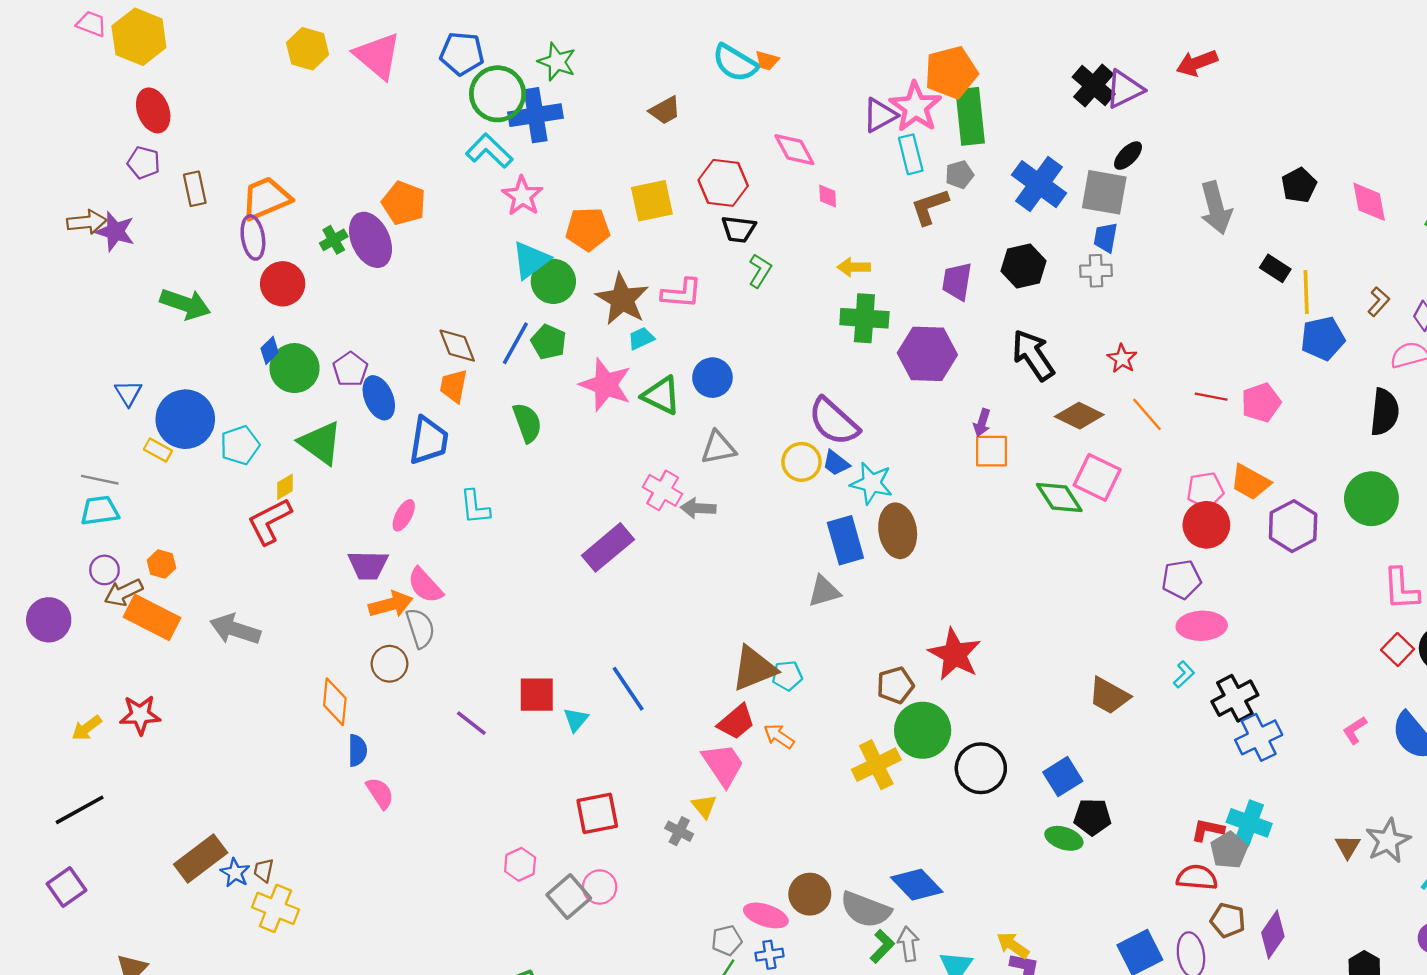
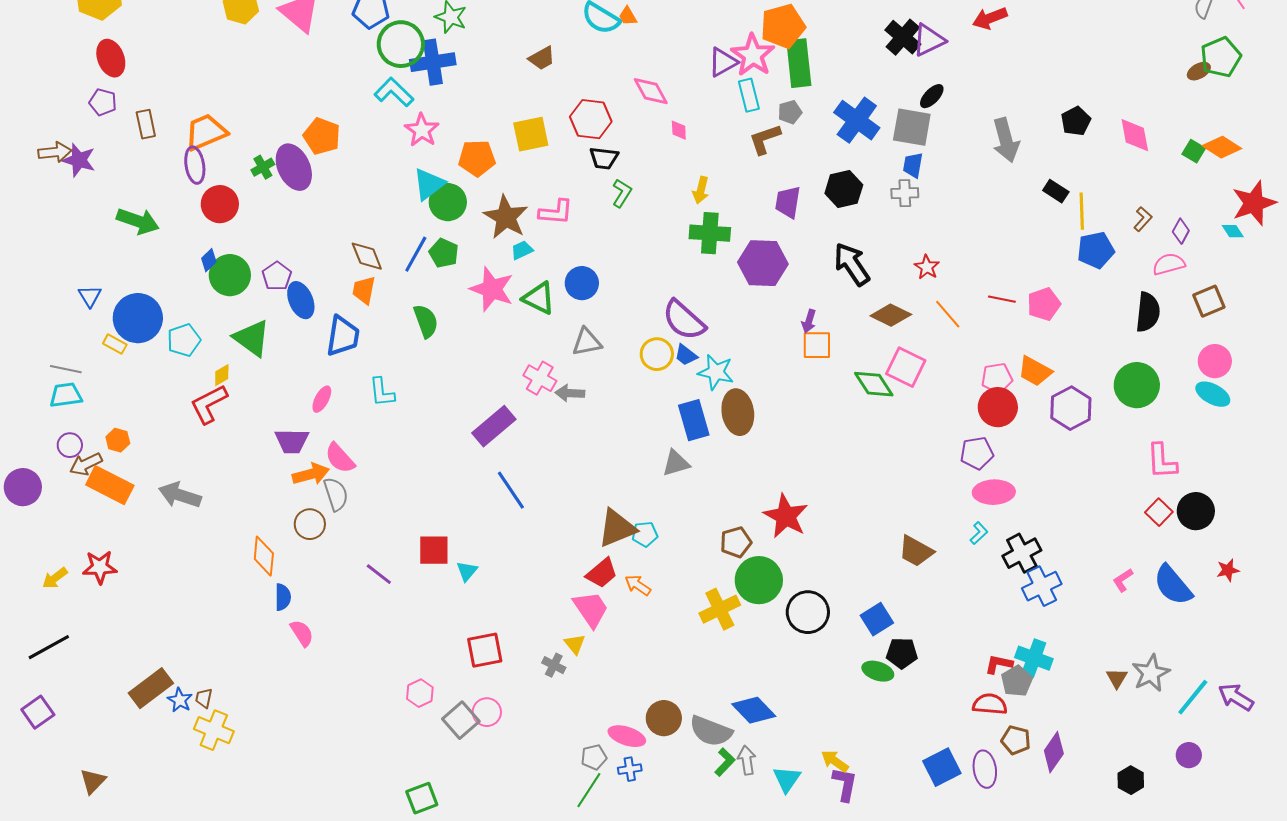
orange trapezoid: (767, 61) -> (628, 16), turned 45
yellow arrow: (854, 267) -> (701, 190), turned -76
blue line: (628, 689) -> (511, 490), moved

